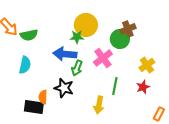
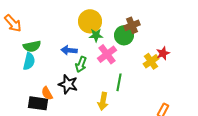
green semicircle: (29, 35) -> (32, 46), moved
green star: (77, 37) -> (96, 35), moved
blue arrow: (65, 54) -> (69, 50), size x0.7
red star: (143, 87) -> (163, 53), moved
orange semicircle: (43, 97) -> (47, 93), turned -32

